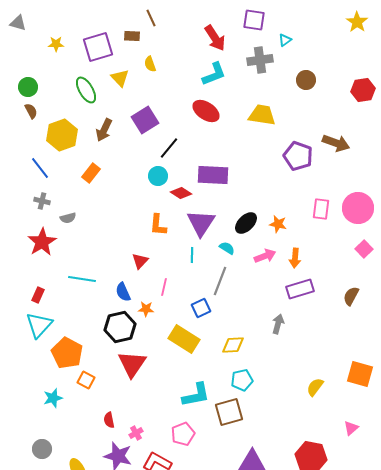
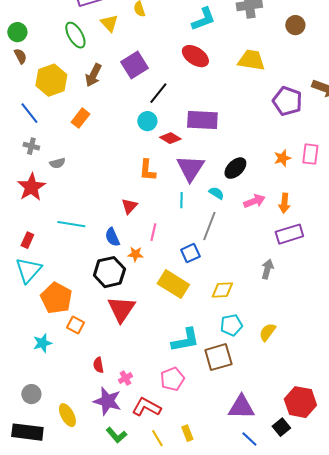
orange star: (278, 224) -> (282, 158), moved, turned -30
yellow semicircle: (315, 387) -> (267, 332), moved

